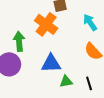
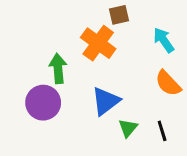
blue triangle: (51, 63) -> (106, 101), turned -35
green triangle: (66, 81) -> (128, 128), turned -40

